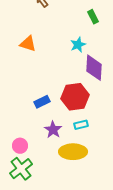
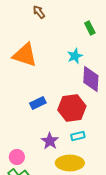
orange triangle: (28, 44) -> (25, 55), size x1.5
blue rectangle: (42, 102) -> (38, 103), moved

